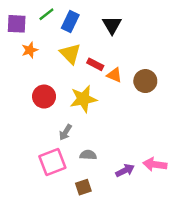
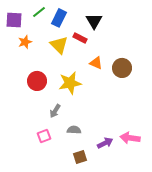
red rectangle: (95, 64) -> (80, 38), moved
pink square: (52, 162) -> (44, 136), size x0.6
brown square: (83, 187) -> (80, 157), moved

